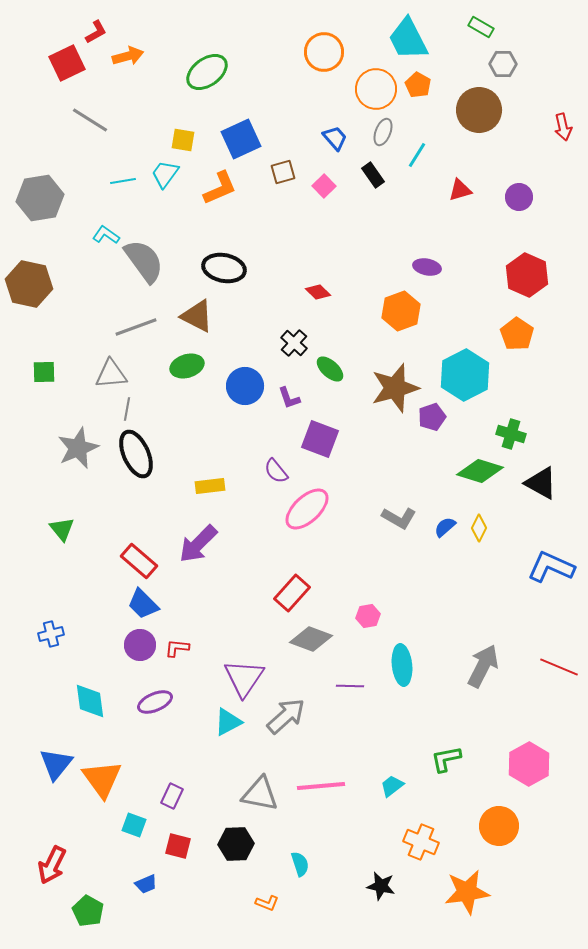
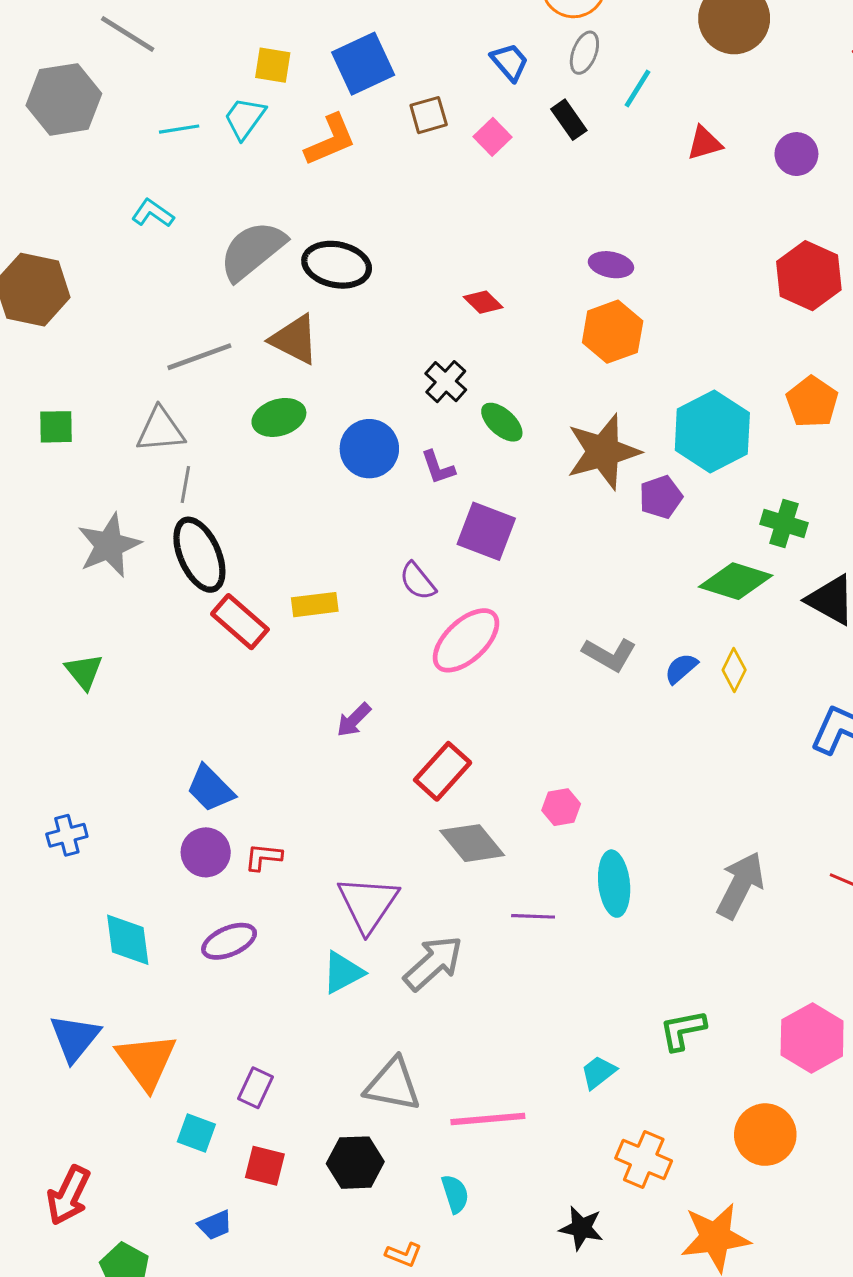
gray hexagon: (40, 198) -> (64, 99), moved
gray semicircle: (144, 261) -> (252, 251), moved, turned -93
purple ellipse: (427, 267) -> (611, 265), moved
orange pentagon: (517, 334) -> (812, 402), moved
purple arrow: (198, 544) -> (354, 720), moved, size x0.6
red rectangle: (139, 561) -> (240, 622), moved
gray diamond: (311, 639) -> (472, 843), turned 30
pink line: (321, 786) -> (488, 1119), moved

